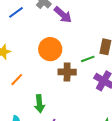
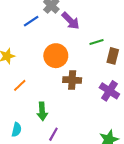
blue line: (16, 12) -> (31, 21), moved
green line: (88, 59) -> (97, 42), moved

